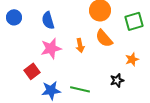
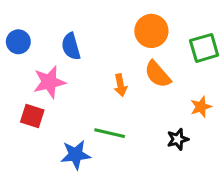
pink star: (51, 48) -> (49, 82), moved
red square: (32, 71) -> (32, 116), moved, turned -35
green line: (80, 89) -> (110, 133), moved

